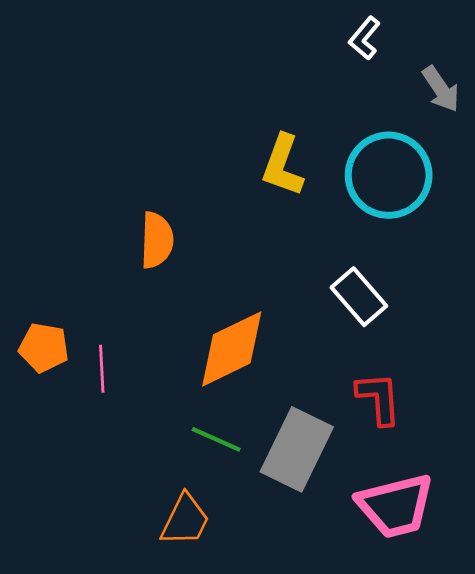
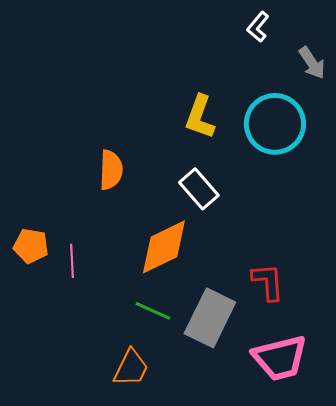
white rectangle: (359, 297) -> (199, 189), moved

